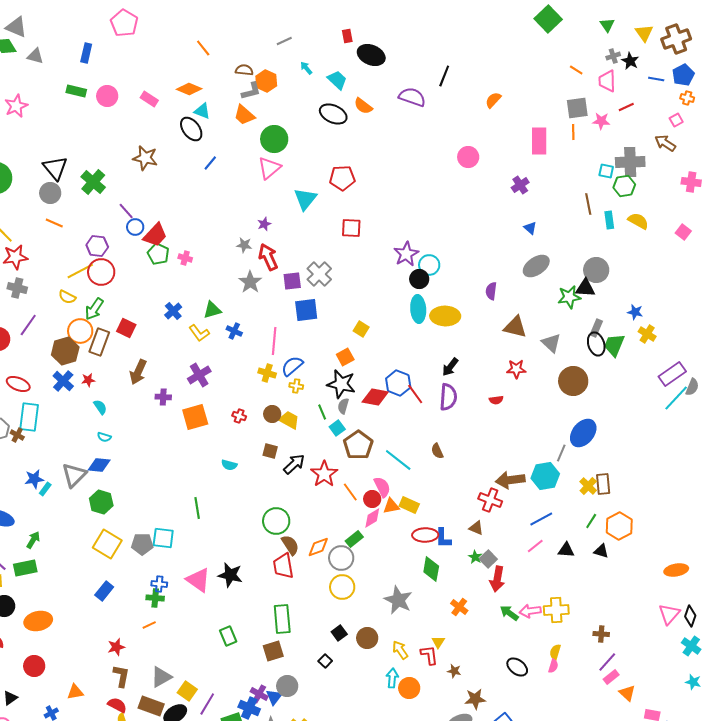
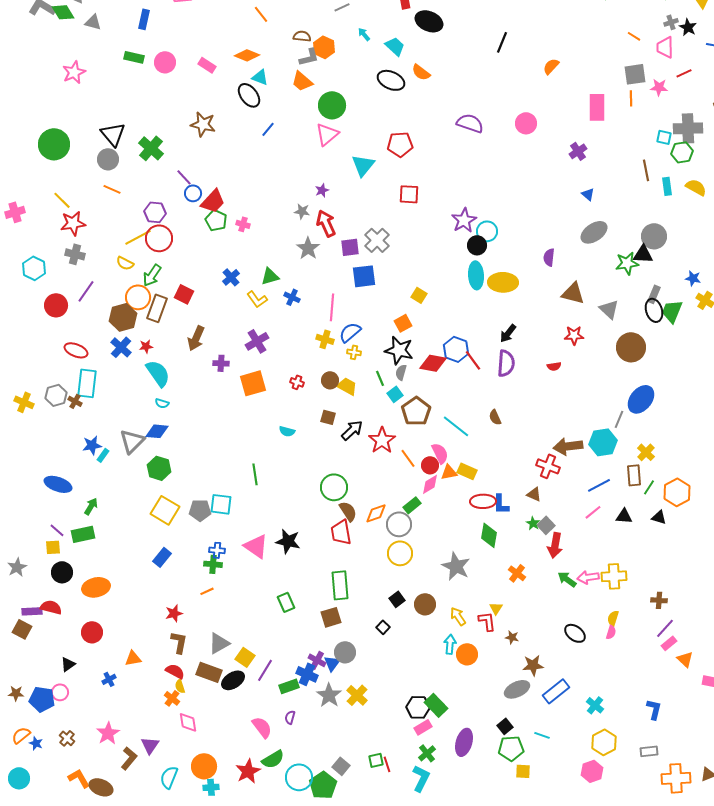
purple semicircle: (412, 97) -> (470, 123), moved
cyan semicircle: (100, 407) -> (158, 373), size x1.8
brown rectangle: (603, 484) -> (634, 475), moved

